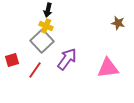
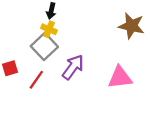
brown star: (118, 23) -> (131, 26), size x1.6

